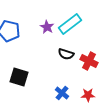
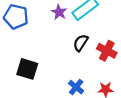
black semicircle: (66, 54) -> (81, 43), turned 105

